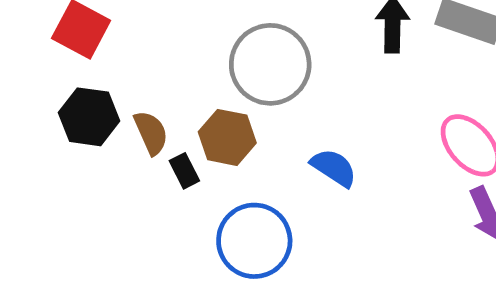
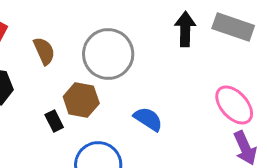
brown semicircle: (151, 133) -> (44, 51), moved

